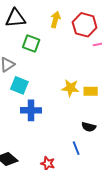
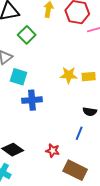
green square: (31, 44) -> (27, 35), turned 30
blue line: (76, 148) -> (79, 133), turned 48

